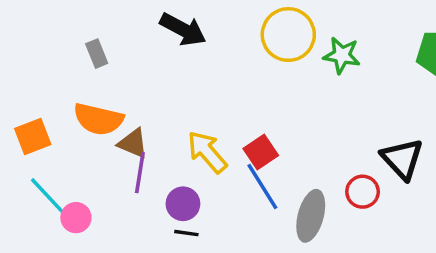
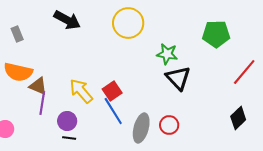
green star: (342, 55) -> (167, 54), moved
black triangle: (402, 159) -> (178, 78), moved
red circle: (363, 192) -> (169, 125), moved

